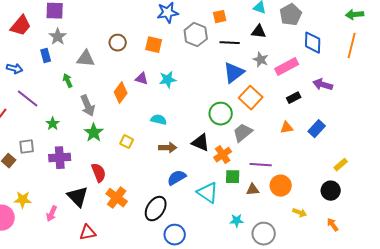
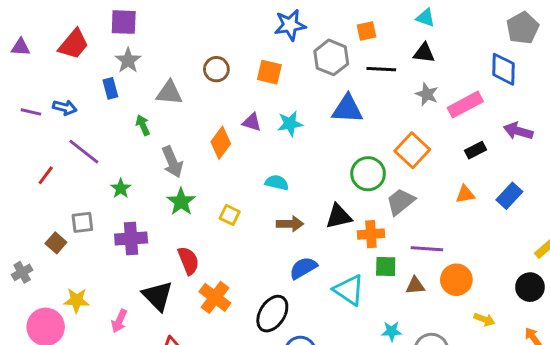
gray pentagon: (291, 15) -> (523, 28), moved
blue triangle: (234, 73) -> (347, 109), moved, turned 40
black triangle: (201, 143) -> (339, 216), turned -36
orange cross: (223, 155) -> (371, 234), turned 30

